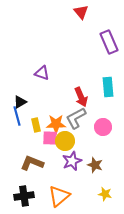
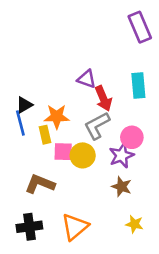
purple triangle: (42, 73) -> (87, 79), moved
orange star: (56, 124) -> (57, 117), moved
purple star: (72, 161) -> (122, 155), moved

